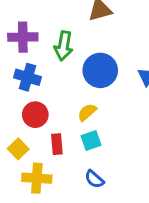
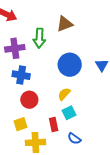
green arrow: (64, 46) -> (39, 38), moved
red rectangle: (57, 144) -> (54, 125), moved
yellow square: (18, 149) -> (21, 124), turned 32

